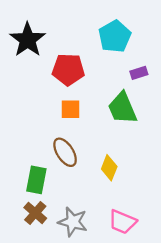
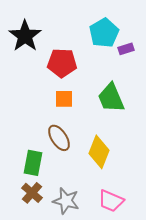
purple rectangle: (139, 73) -> (126, 49), moved
yellow diamond: (109, 168) -> (99, 152), size x1.4

